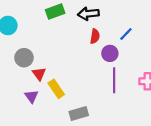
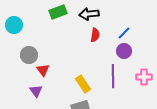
purple circle: (110, 53) -> (124, 51), moved
yellow rectangle: (56, 89) -> (83, 84), moved

